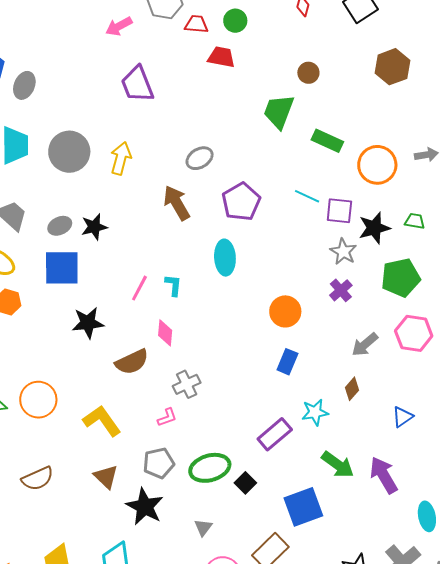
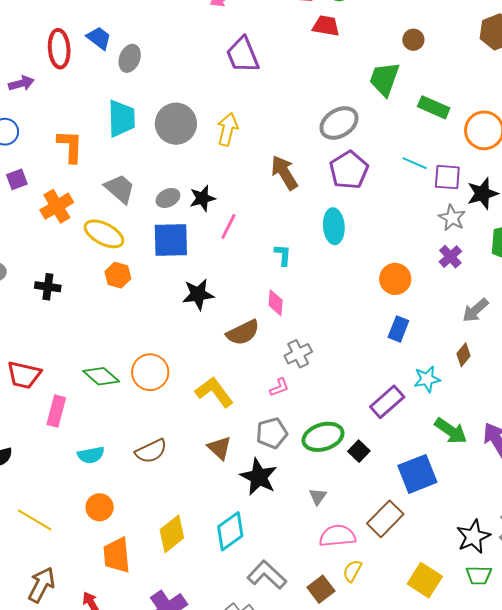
gray ellipse: (200, 158) -> (339, 123), moved, size x1.4
pink line: (139, 288) -> (228, 226), moved

